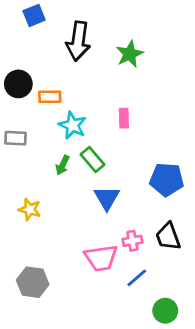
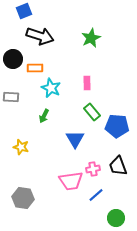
black arrow: (78, 41) -> (40, 36), moved, turned -80
green rectangle: (93, 160) -> (92, 112), moved

